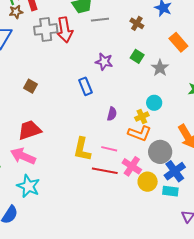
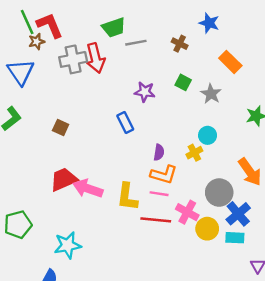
orange L-shape: (140, 133) -> (164, 175), moved
pink arrow: (23, 156) -> (88, 189), moved
cyan star: (28, 186) -> (68, 245), turned -30

